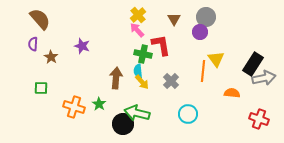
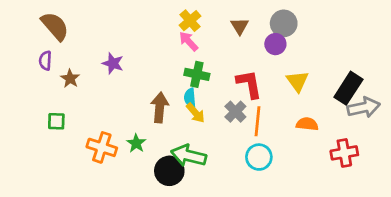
red L-shape: (161, 45) -> (249, 84), moved
orange line: (203, 71) -> (258, 121), moved
orange semicircle: (232, 93) -> (307, 124), moved
red cross: (259, 119) -> (344, 153), moved, turned -30

